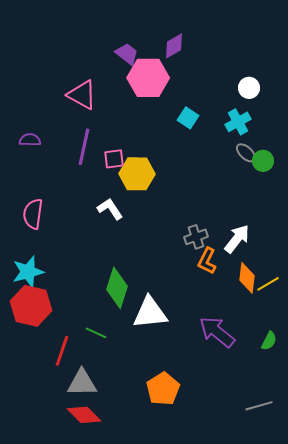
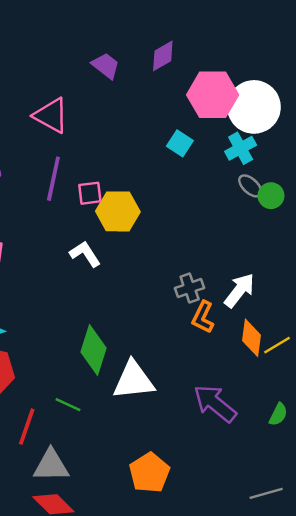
pink hexagon: (148, 78) -> (213, 95), moved
white circle: (249, 88) -> (254, 107), size x2.0

